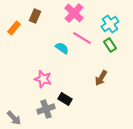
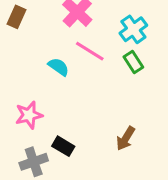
brown arrow: (101, 78) -> (126, 138), moved
pink star: (43, 79) -> (29, 115), turned -30

